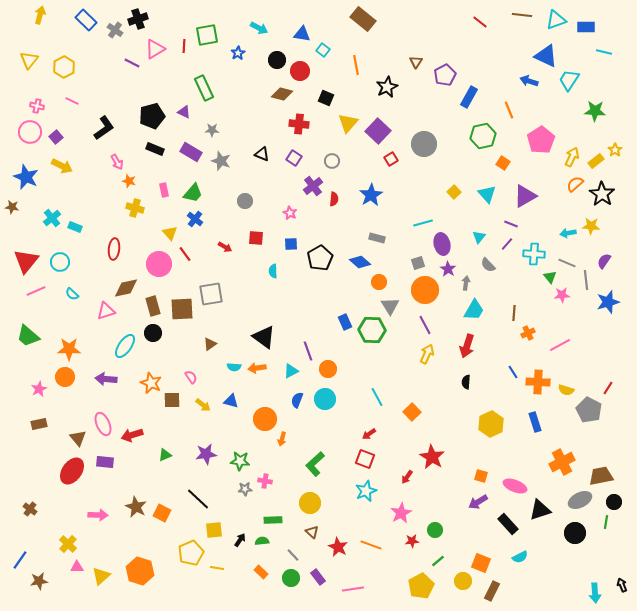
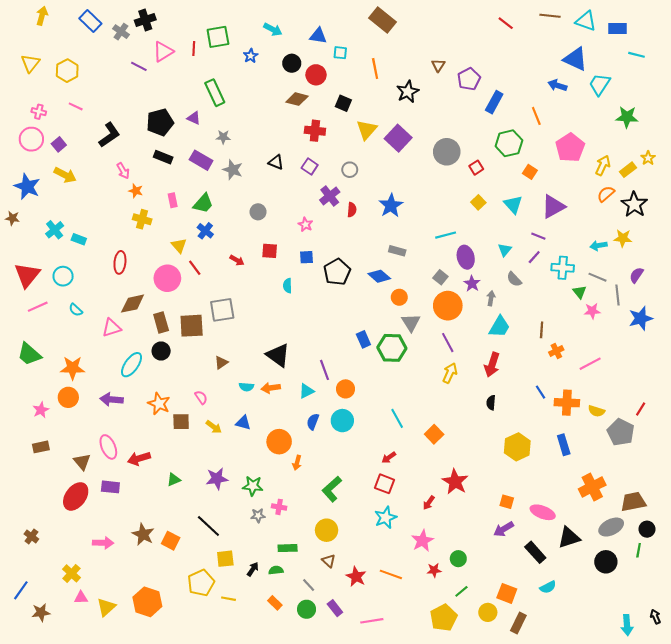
cyan triangle: (556, 20) -> (586, 21), turned 40
cyan square: (323, 50) -> (340, 53), turned -32
red square: (391, 159) -> (476, 168), moved
gray square: (418, 263) -> (440, 277), turned -32

